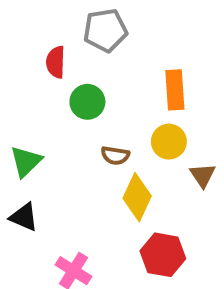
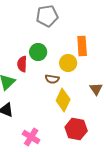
red semicircle: (56, 62) -> (22, 64), moved
yellow circle: (169, 142) -> (68, 63), moved

